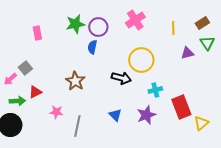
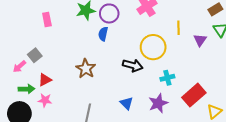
yellow line: (173, 28) -> (179, 28), moved
purple triangle: (187, 53) -> (200, 40), turned -40
red rectangle: (181, 107) -> (194, 95), turned 70
pink star: (56, 112) -> (45, 100), moved

